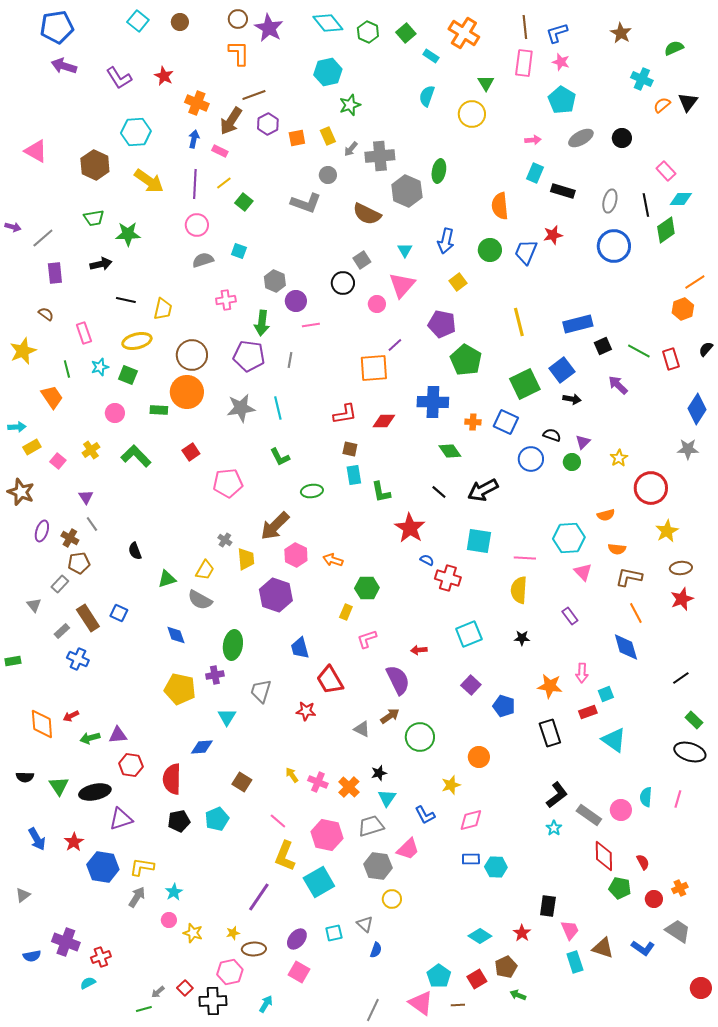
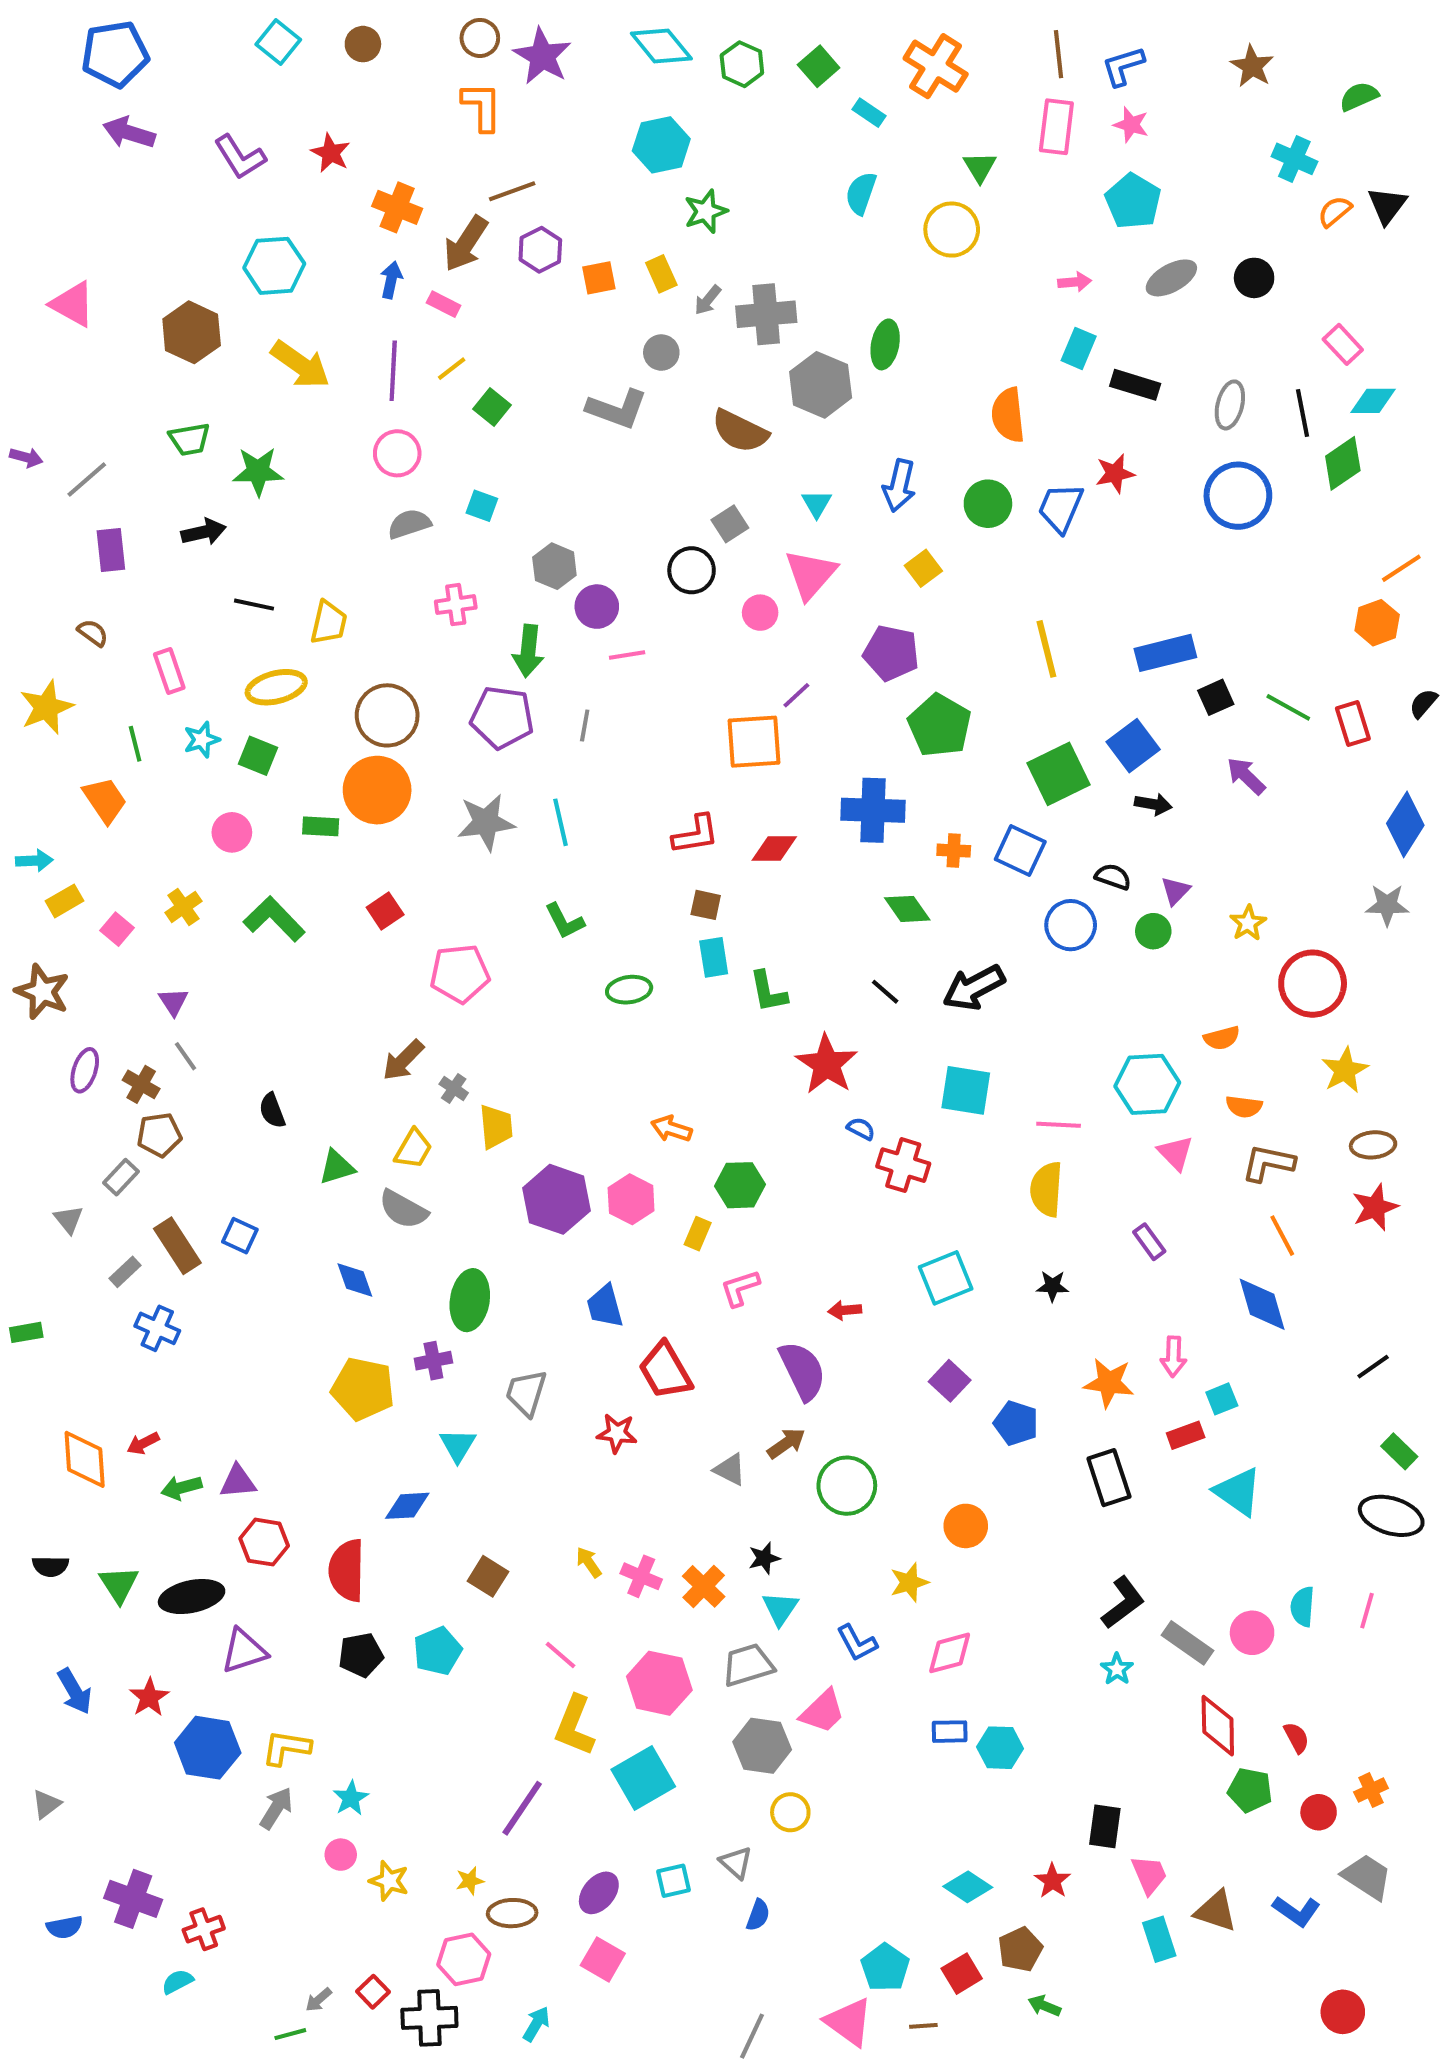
brown arrow: (275, 526) -> (403, 1060), moved, size x0.7
pink hexagon: (296, 555) -> (631, 1199), moved
red circle: (701, 988) -> (1343, 2012), moved

